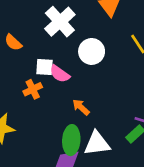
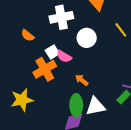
white cross: (60, 22) -> (61, 17), turned 35
white square: (44, 67) -> (52, 52), turned -32
orange cross: (33, 89) -> (45, 69), size x1.6

